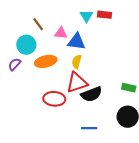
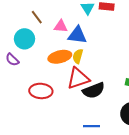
orange ellipse: (46, 61) -> (60, 57), moved
purple semicircle: (15, 64) -> (12, 60), turned -88
red ellipse: (54, 99) -> (41, 91), moved

